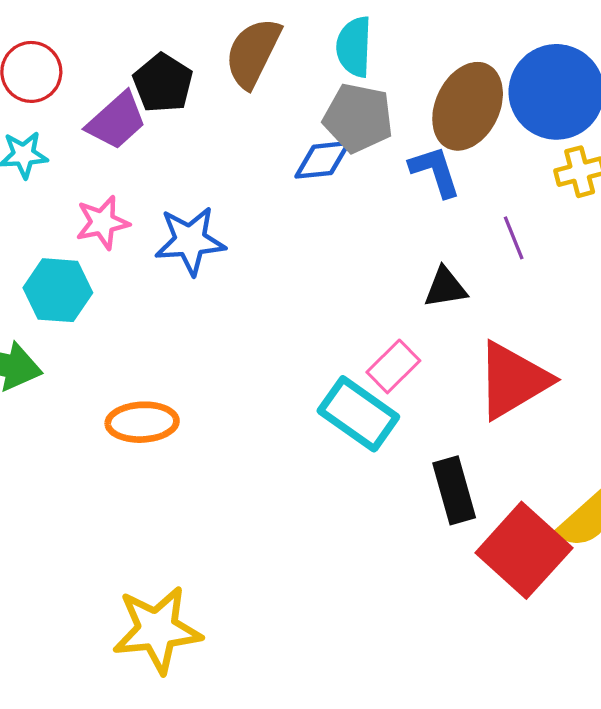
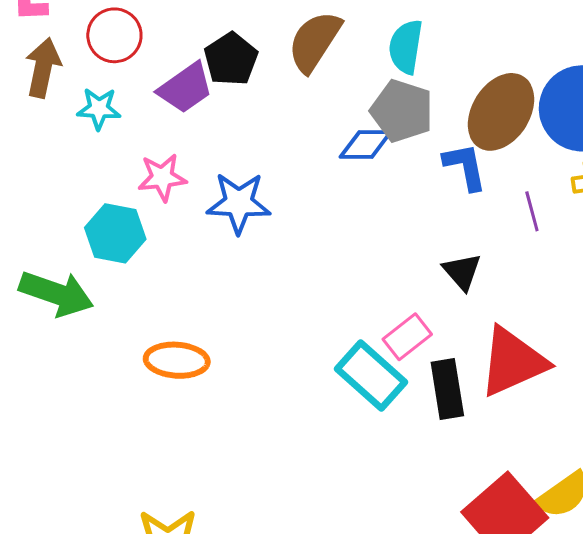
purple line: (514, 238) -> (532, 211), moved
black triangle: (445, 288) -> (462, 272), turned 51
black rectangle: (454, 490) -> (447, 389), moved

